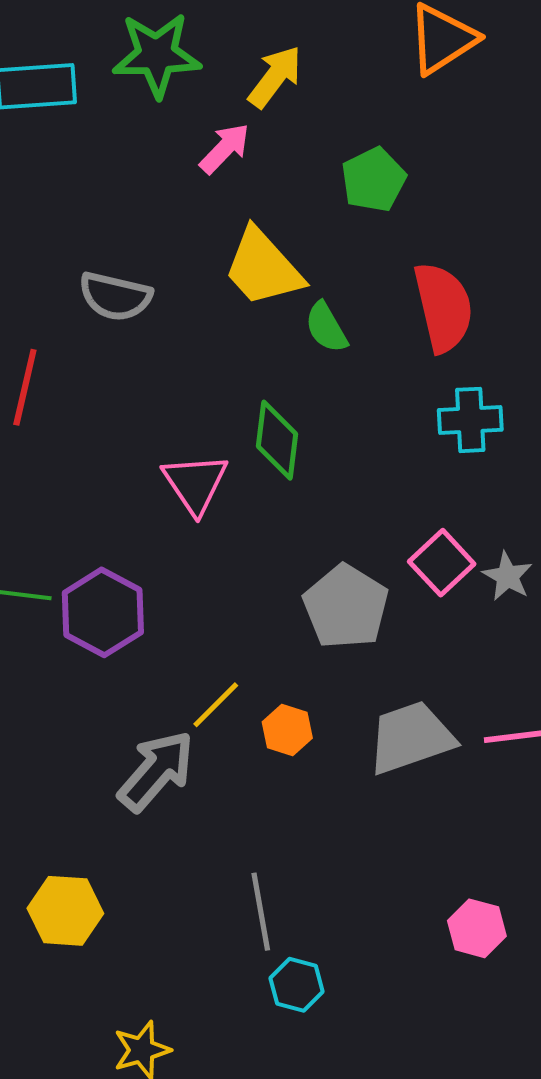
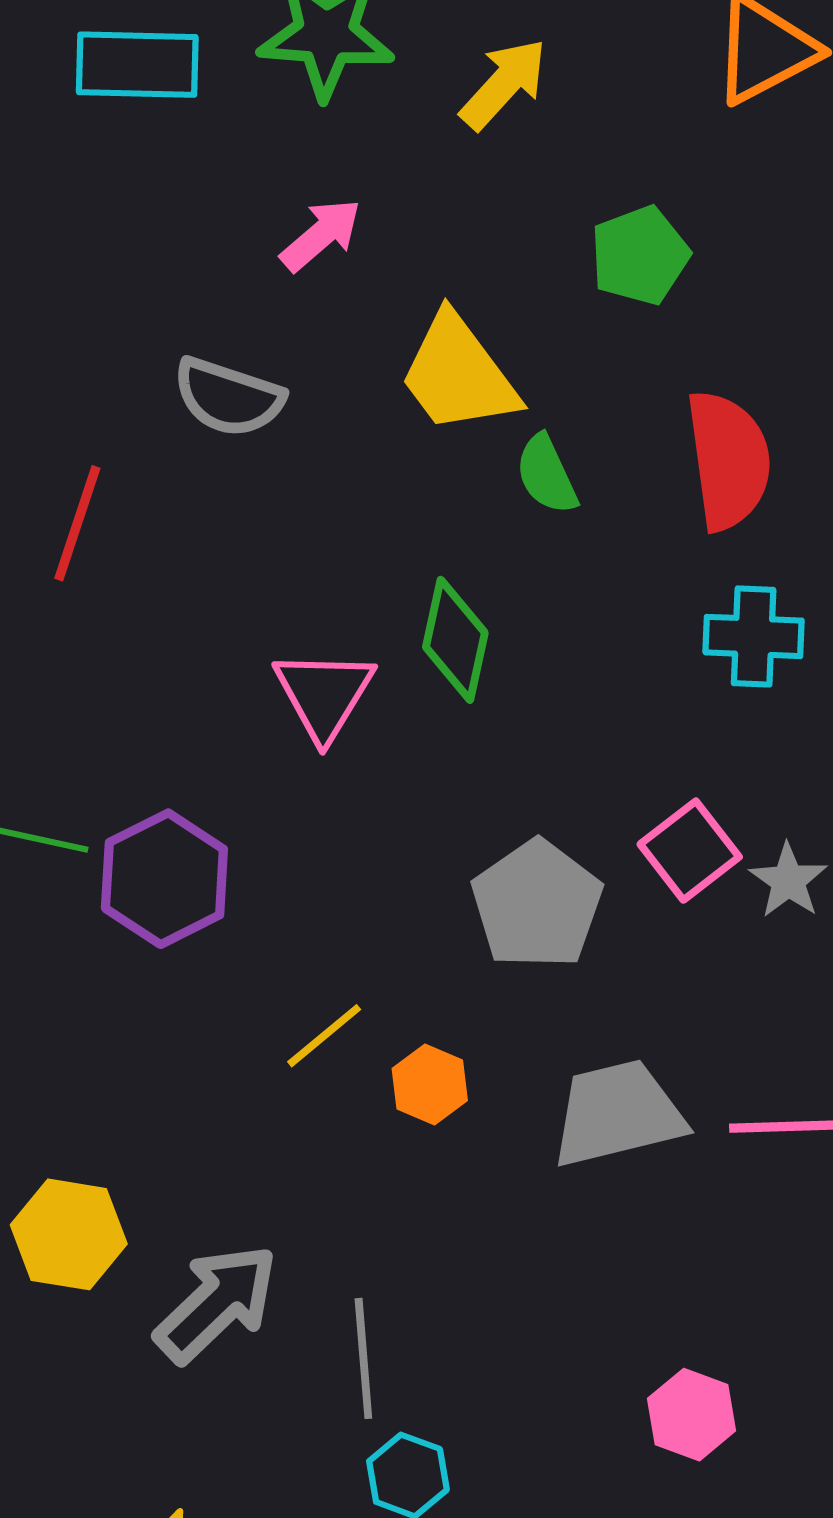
pink arrow: (225, 148) -> (321, 235), moved
gray arrow: (156, 771) -> (217, 1303), moved
yellow hexagon: (65, 911) -> (69, 1234), moved

